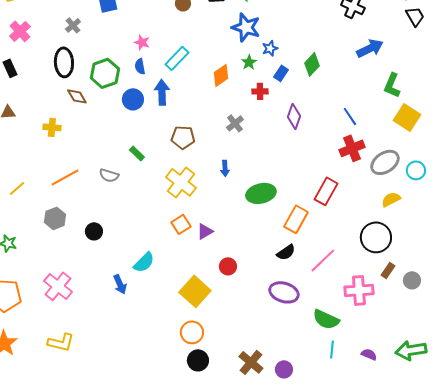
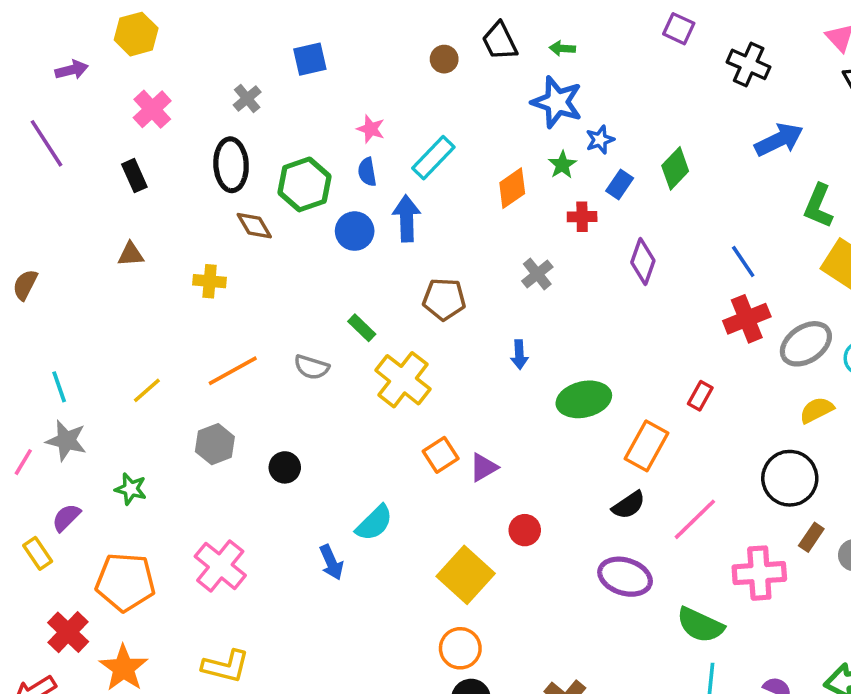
yellow cross: (181, 182) -> (403, 380), moved
red rectangle: (326, 191) -> (700, 396), size x0.6

